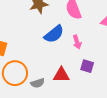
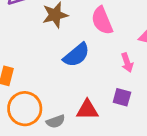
pink arrow: (77, 42) -> (127, 63), moved

